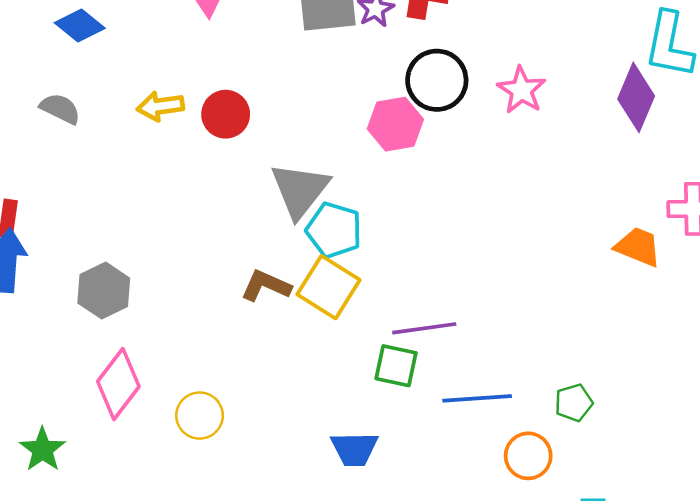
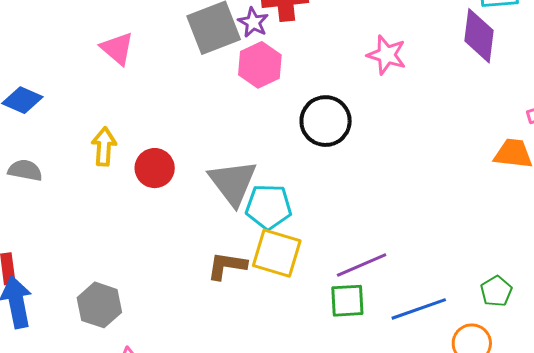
black circle: (437, 80) -> (326, 121), moved
yellow arrow: (160, 106) -> (104, 146), turned 117
red circle: (226, 114) -> (155, 168), moved
pink hexagon: (395, 124) -> (260, 65), moved

